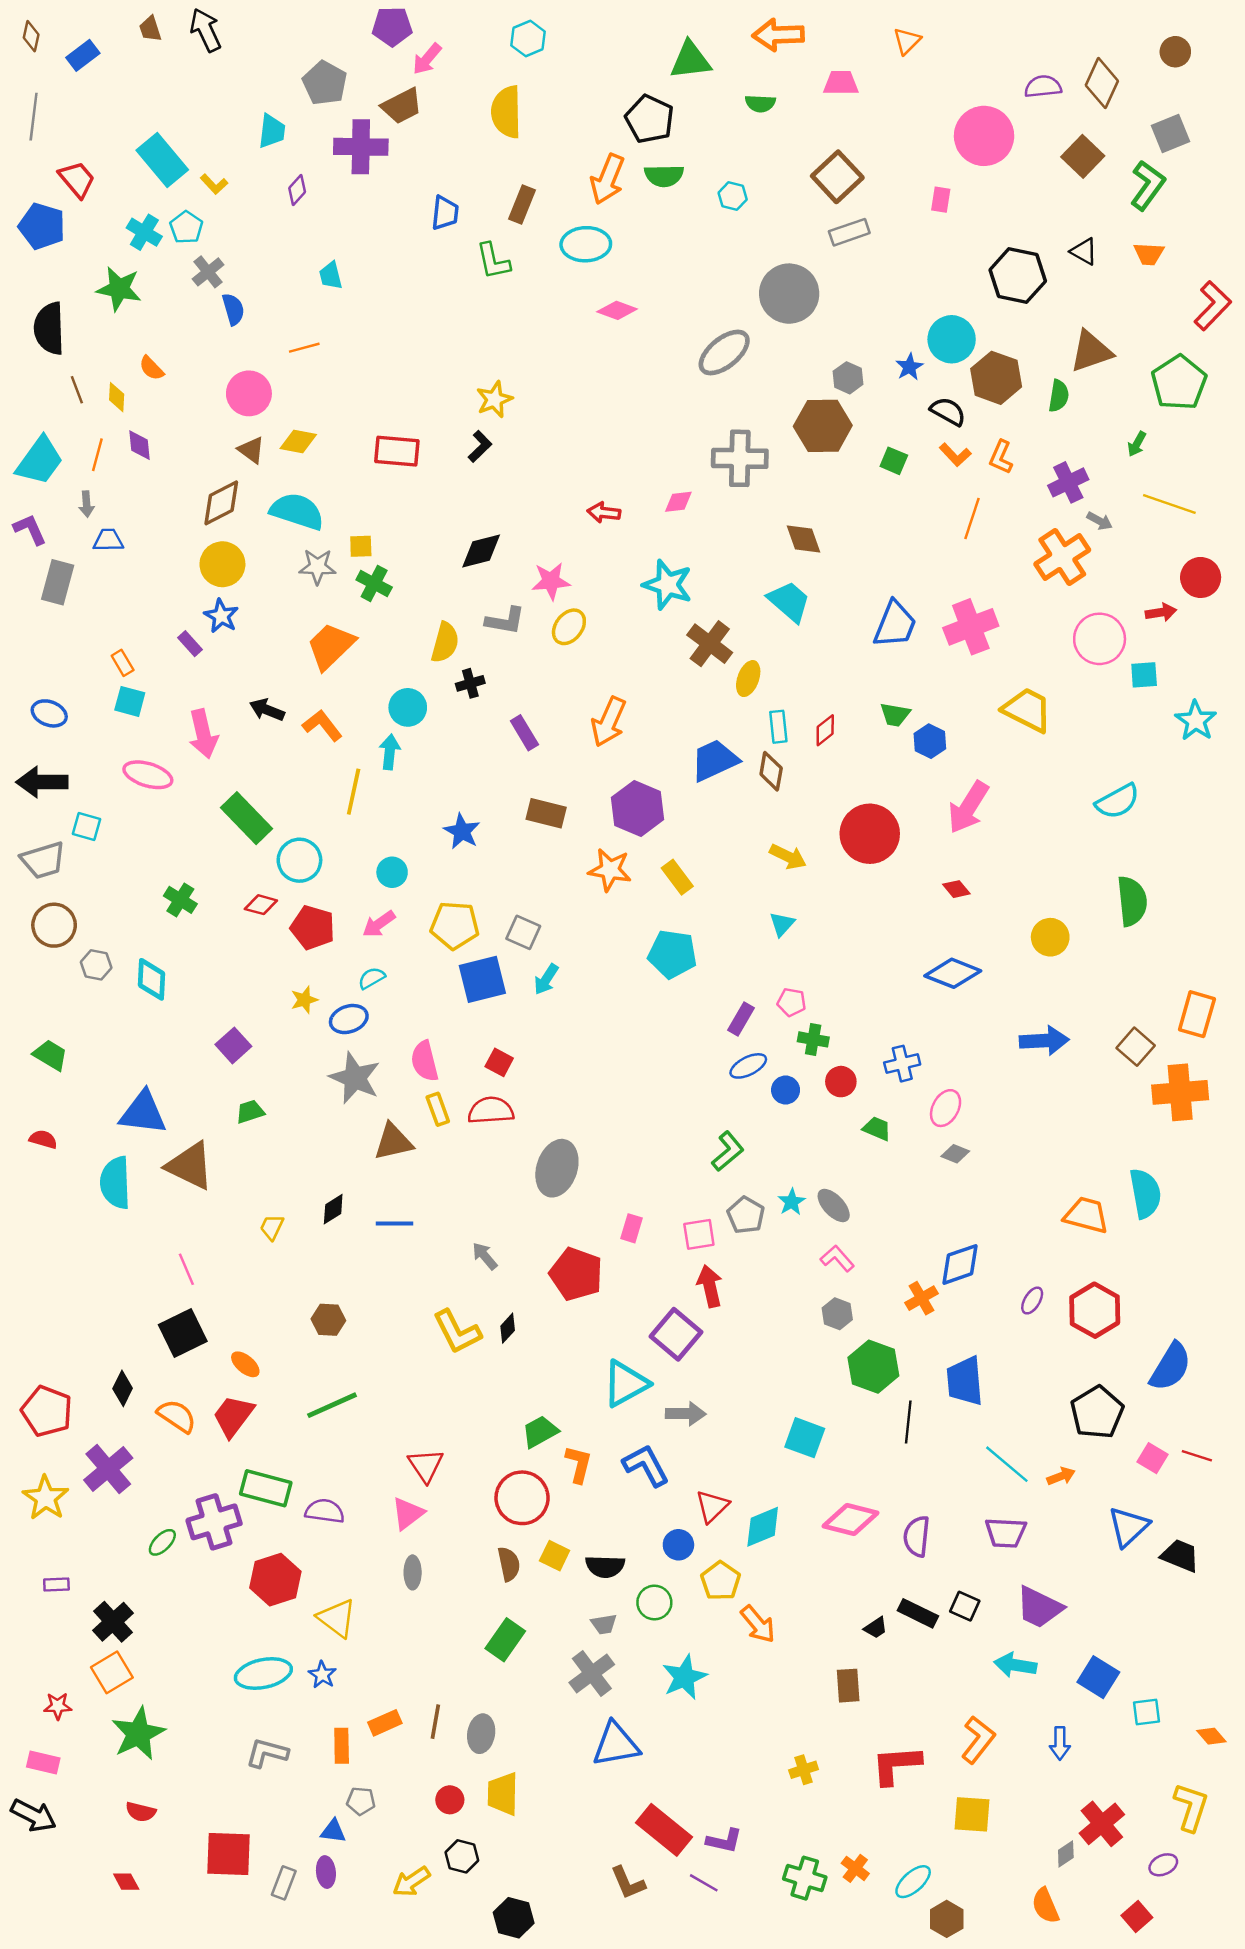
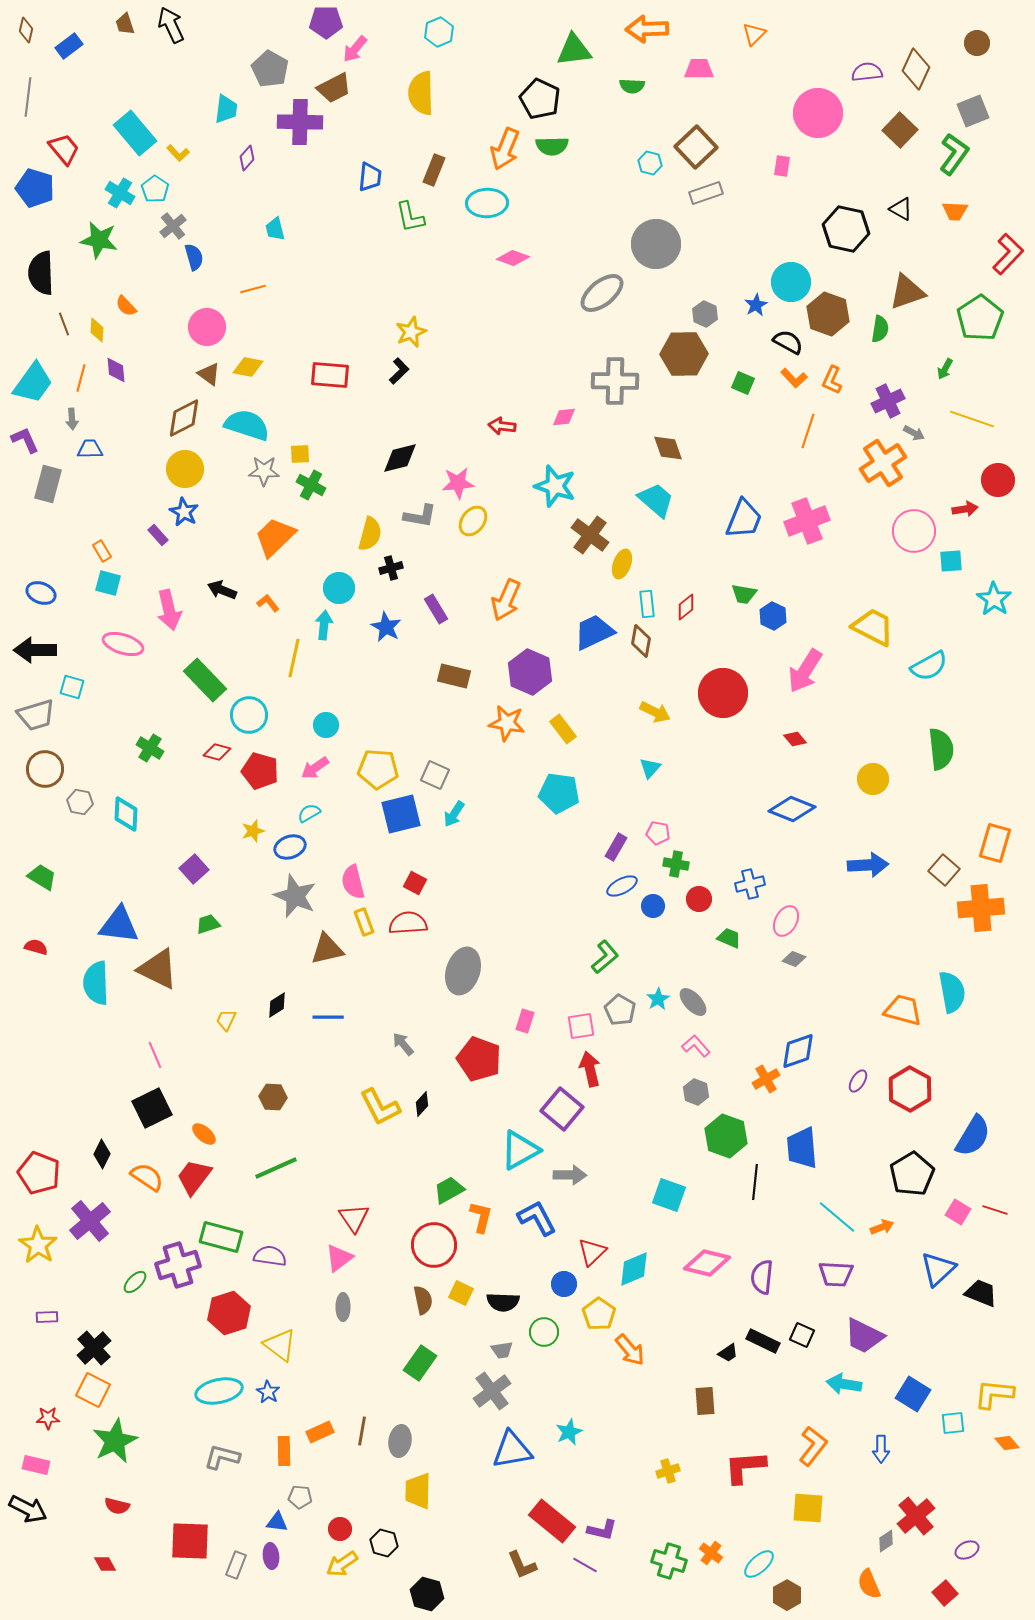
cyan hexagon: (733, 196) -> (650, 163), moved
yellow trapezoid: (1027, 710) -> (873, 627), moved
orange L-shape: (322, 725) -> (268, 603), size x0.7
blue star: (462, 831) -> (386, 627), moved
orange square: (112, 1672) -> (93, 1390), turned -32
cyan star: (684, 1677) -> (569, 1432), moved, size x0.7
red circle: (450, 1800) -> (340, 1529), moved
yellow L-shape: (1191, 1807) -> (994, 1394), moved, turned -102

